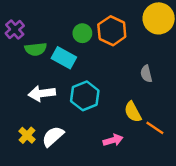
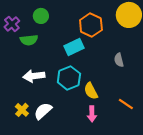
green circle: (82, 33) -> (41, 16), moved
cyan rectangle: (64, 58) -> (74, 47), moved, turned -54
yellow semicircle: (133, 112) -> (91, 91), moved
pink arrow: (113, 140) -> (92, 114), turned 105

